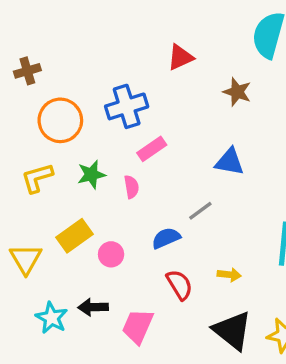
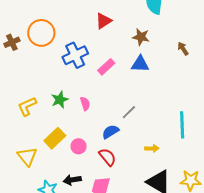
orange circle: (60, 120) -> (41, 33), moved
pink rectangle: (152, 149) -> (106, 67), moved
blue triangle: (230, 162) -> (140, 64), moved
red semicircle: (180, 285) -> (107, 157), moved

